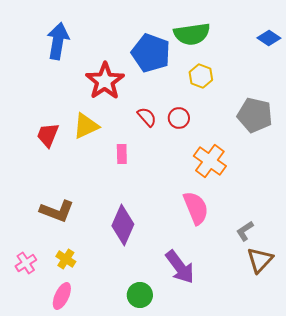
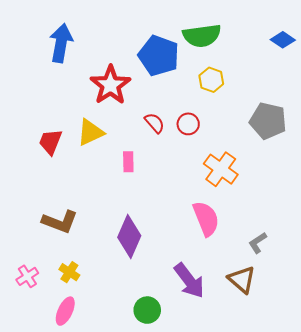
brown triangle: (260, 260) -> (242, 280), moved, turned -32

